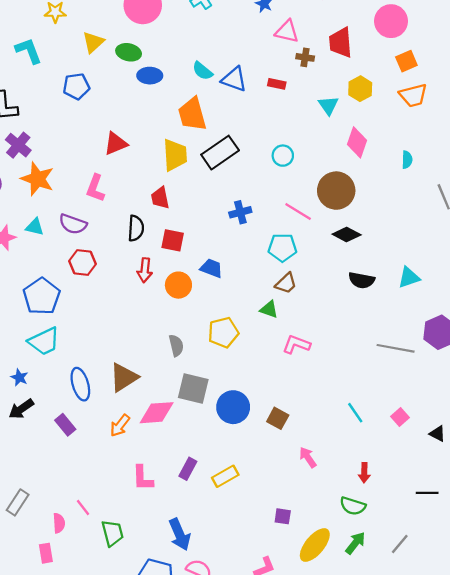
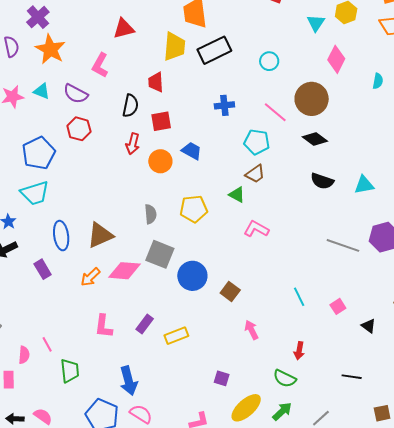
red square: (173, 240) -> (161, 121), turned -30

